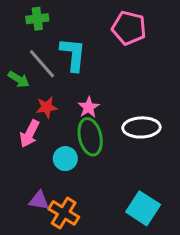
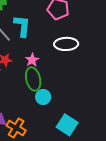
white ellipse: (141, 127) -> (66, 44), moved
cyan circle: (65, 159) -> (43, 97), moved

